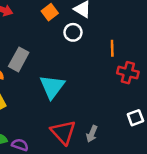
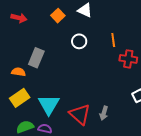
white circle: (73, 32) -> (79, 41), moved
cyan triangle: (52, 87) -> (49, 105), moved

